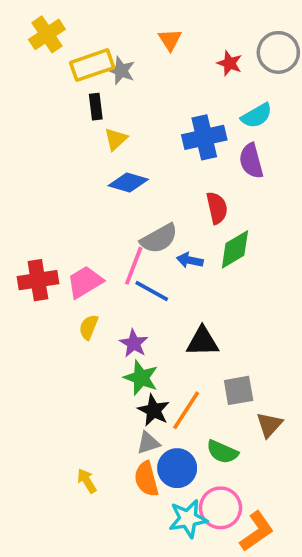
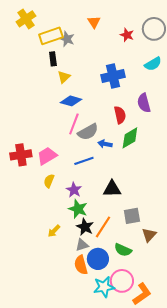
cyan semicircle: (257, 116) -> (153, 64), moved
purple semicircle: (251, 161) -> (144, 103), moved
pink line: (134, 266) -> (74, 124), moved
blue line: (152, 291) -> (84, 161), turned -48
yellow arrow: (87, 481) -> (54, 231), moved, turned -104

